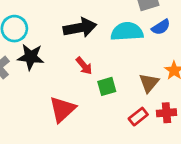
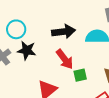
red arrow: (84, 66) -> (65, 59), size x1.5

